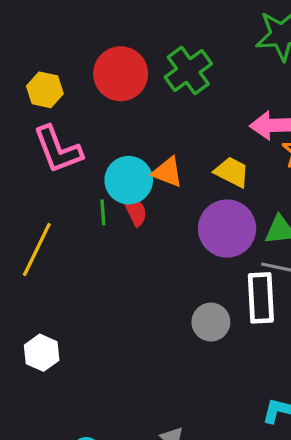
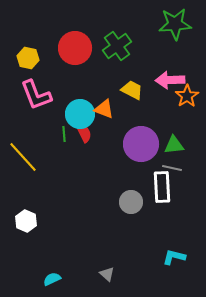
yellow trapezoid: (232, 172) -> (132, 90), moved
yellow line: (37, 249) -> (23, 157), turned -68

